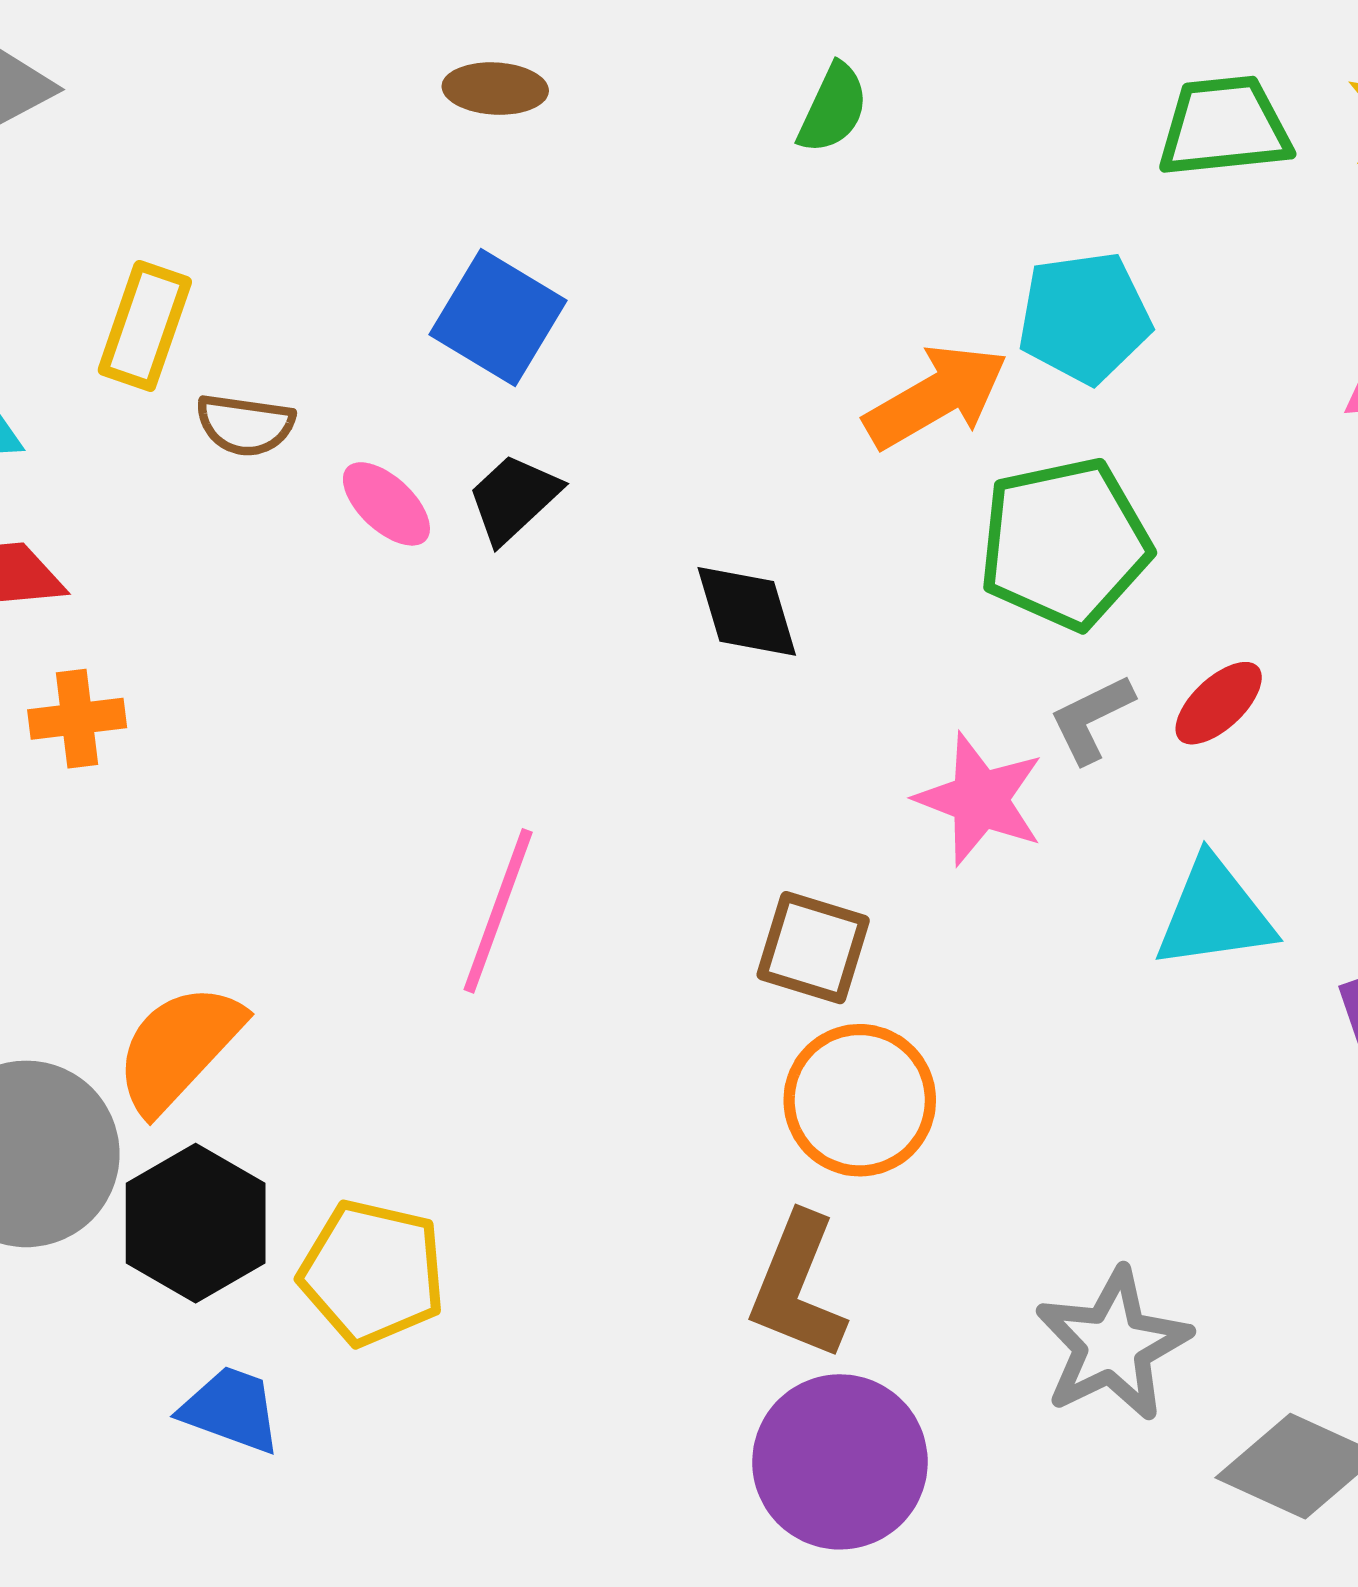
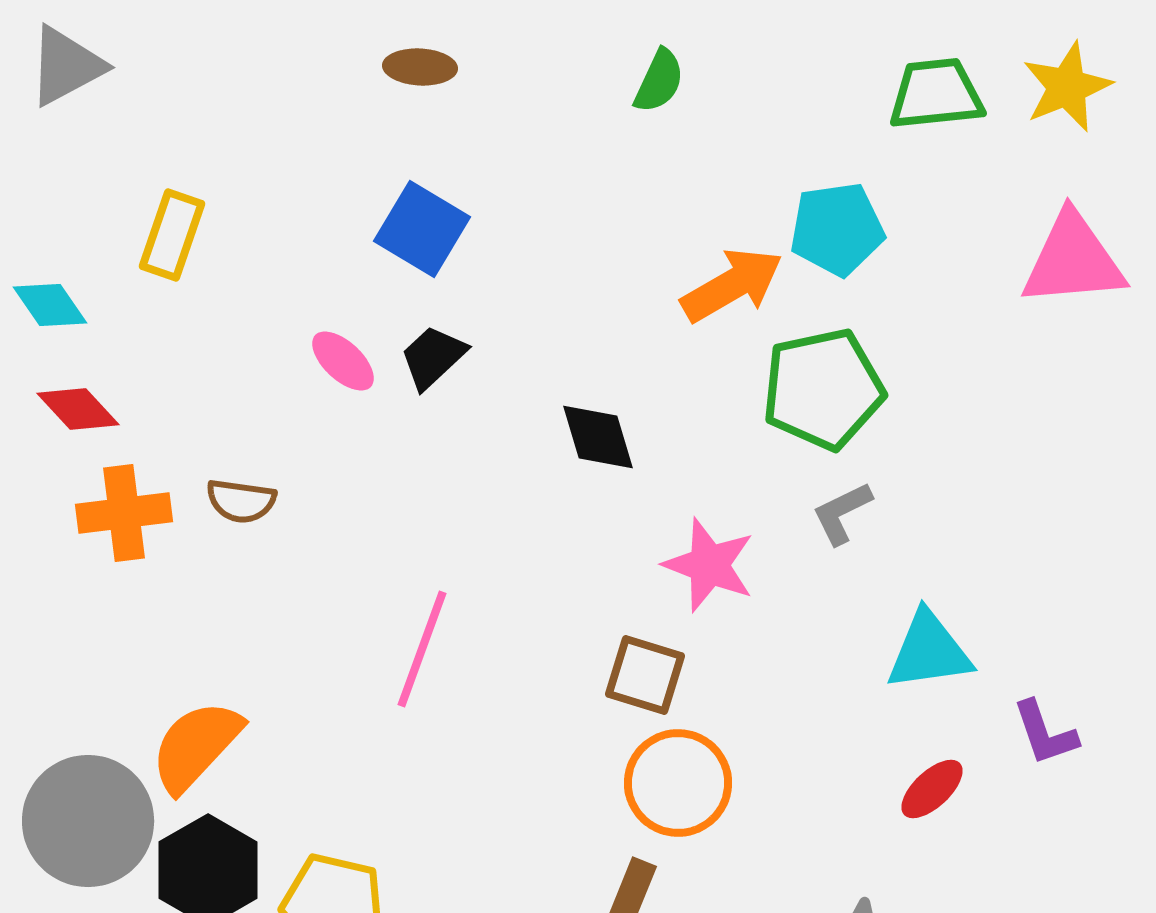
brown semicircle: (245, 425) -> (241, 501), moved
red ellipse: (1219, 703) -> (932, 789), moved
orange cross: (77, 719) -> (124, 513), size x1.4
pink star: (980, 799) -> (709, 565), moved

